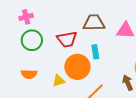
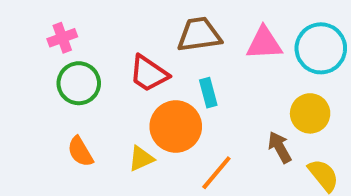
red trapezoid: (67, 39) -> (149, 74), turned 50
orange semicircle: (29, 74) -> (80, 152), turned 63

